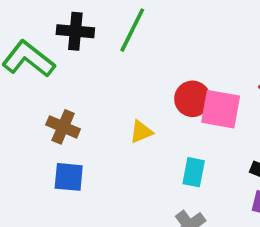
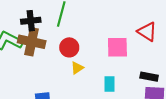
red circle: (192, 99) -> (69, 47), moved
brown cross: (63, 127) -> (32, 42), moved, size x1.5

